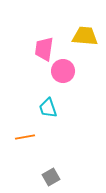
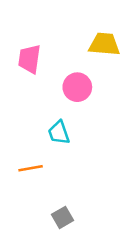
pink trapezoid: (44, 49) -> (29, 59), moved

